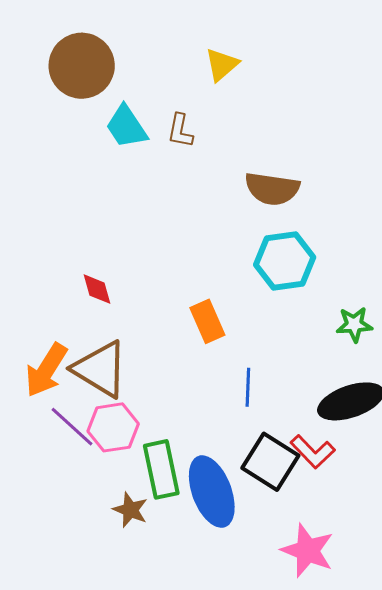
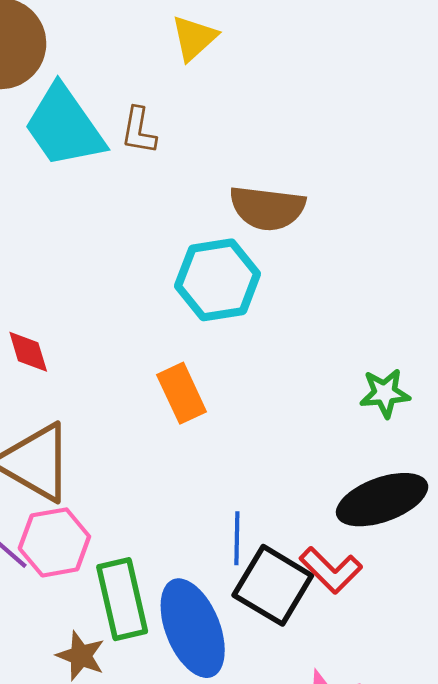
cyan trapezoid: (126, 127) -> (64, 126), size x1.4
cyan hexagon: (285, 261) -> (218, 280), moved
blue line: (248, 387) -> (237, 538), moved

